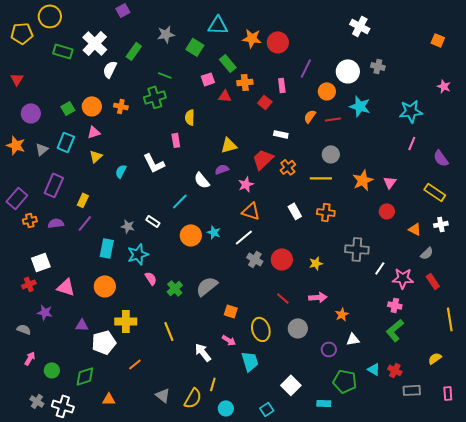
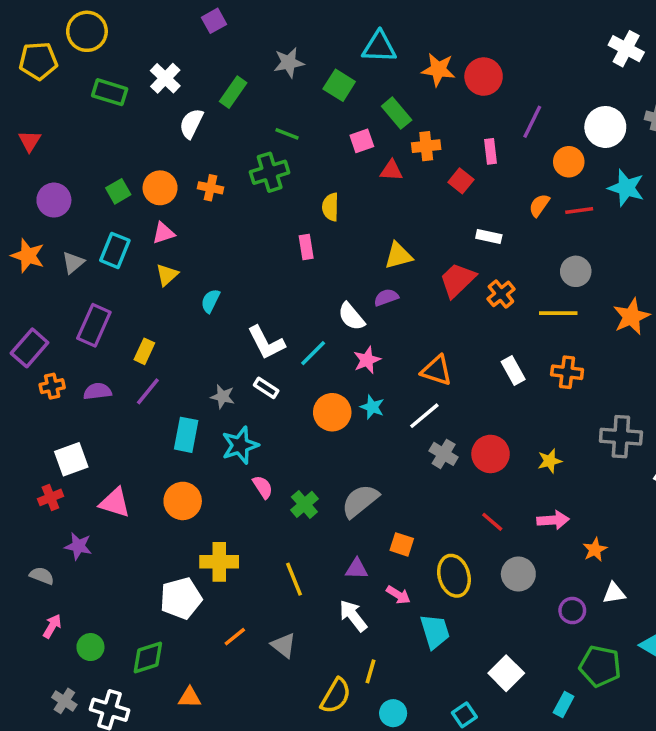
white cross: (95, 43) -> (165, 78), size x0.7
white L-shape: (154, 163) -> (266, 343), moved
pink star: (246, 184) -> (367, 360), moved
purple triangle: (82, 325) -> (357, 569), moved
gray triangle: (163, 395) -> (284, 645), moved
cyan rectangle: (324, 403) -> (564, 704), turned -64

